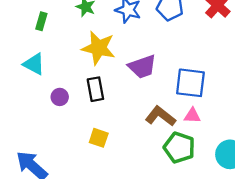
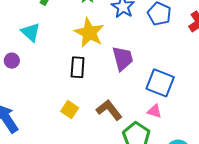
purple trapezoid: (142, 67) -> (123, 58), turned -100
purple circle: (60, 97) -> (12, 61), moved
brown L-shape: (160, 116) -> (109, 110), moved

